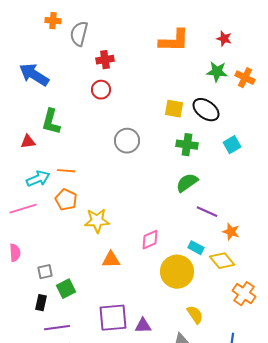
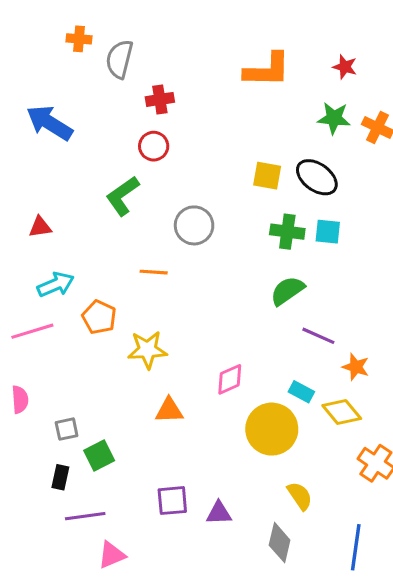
green L-shape: (51, 122) -> (123, 196), moved, turned 40
cyan square: (232, 145) -> (328, 232), moved, turned 36
orange line: (66, 171) -> (154, 272), moved
purple square: (113, 318) -> (172, 501), size x0.7

